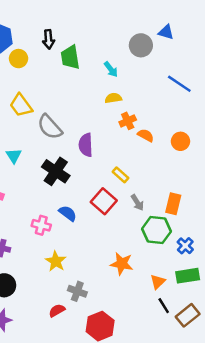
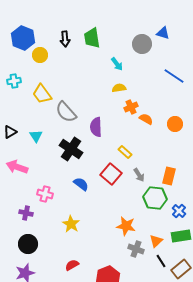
green trapezoid: (70, 57) -> (92, 38), moved
pink cross: (41, 225) -> (45, 194), moved
gray cross: (77, 291) -> (136, 249), moved

